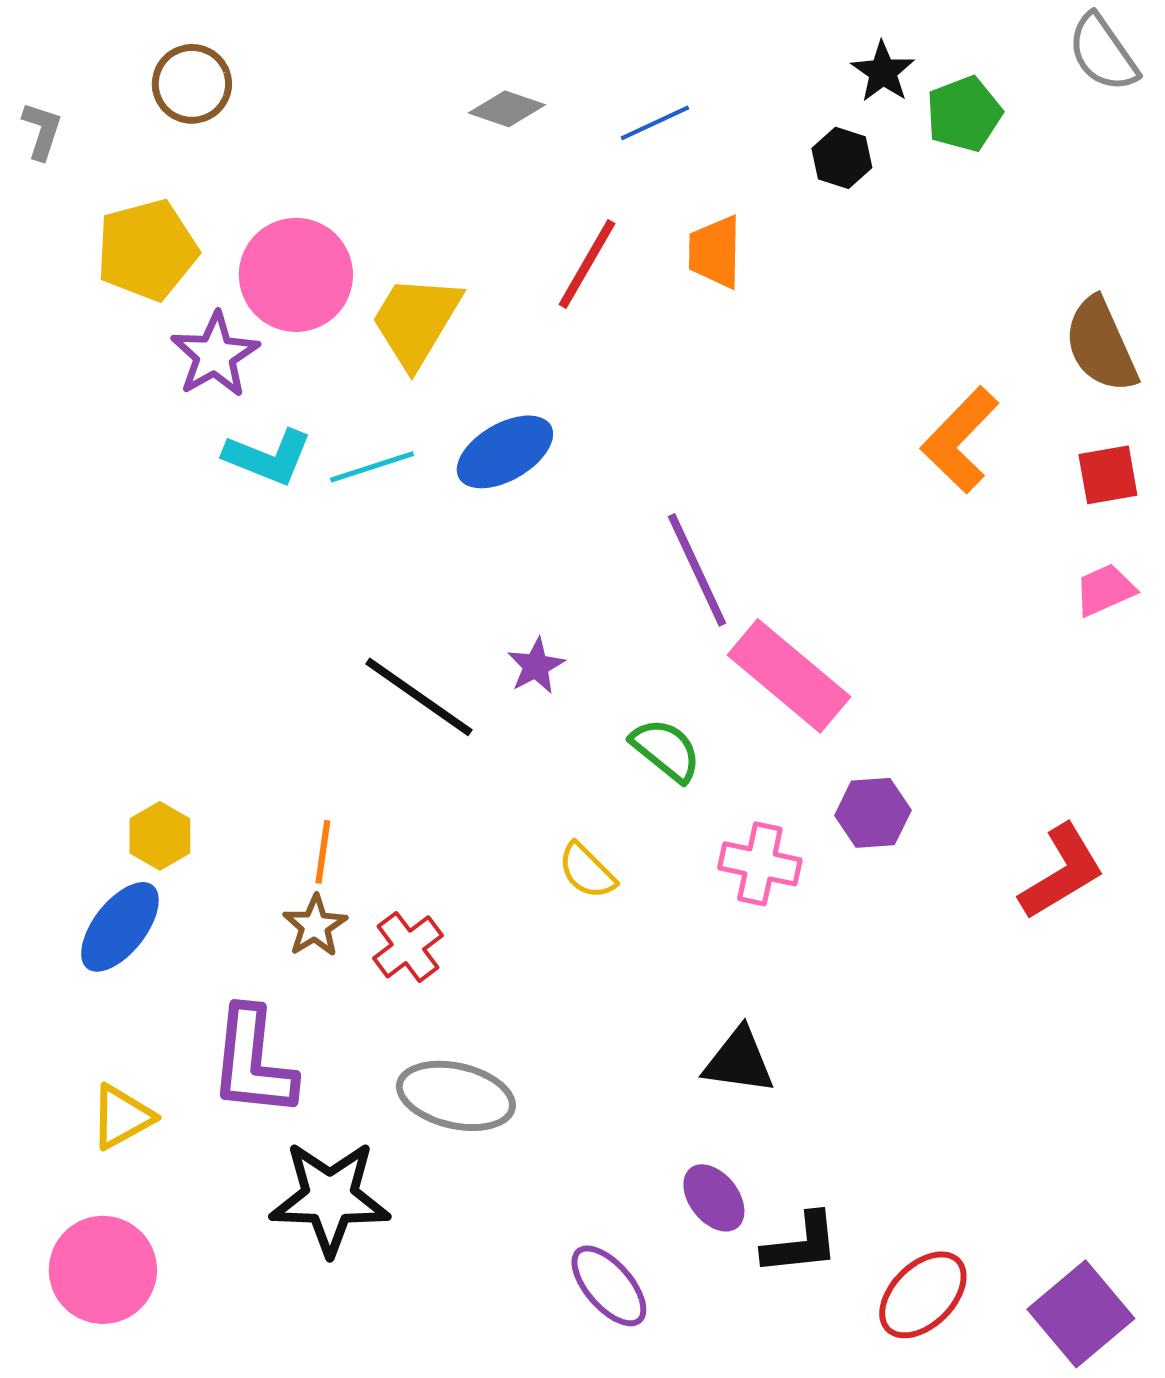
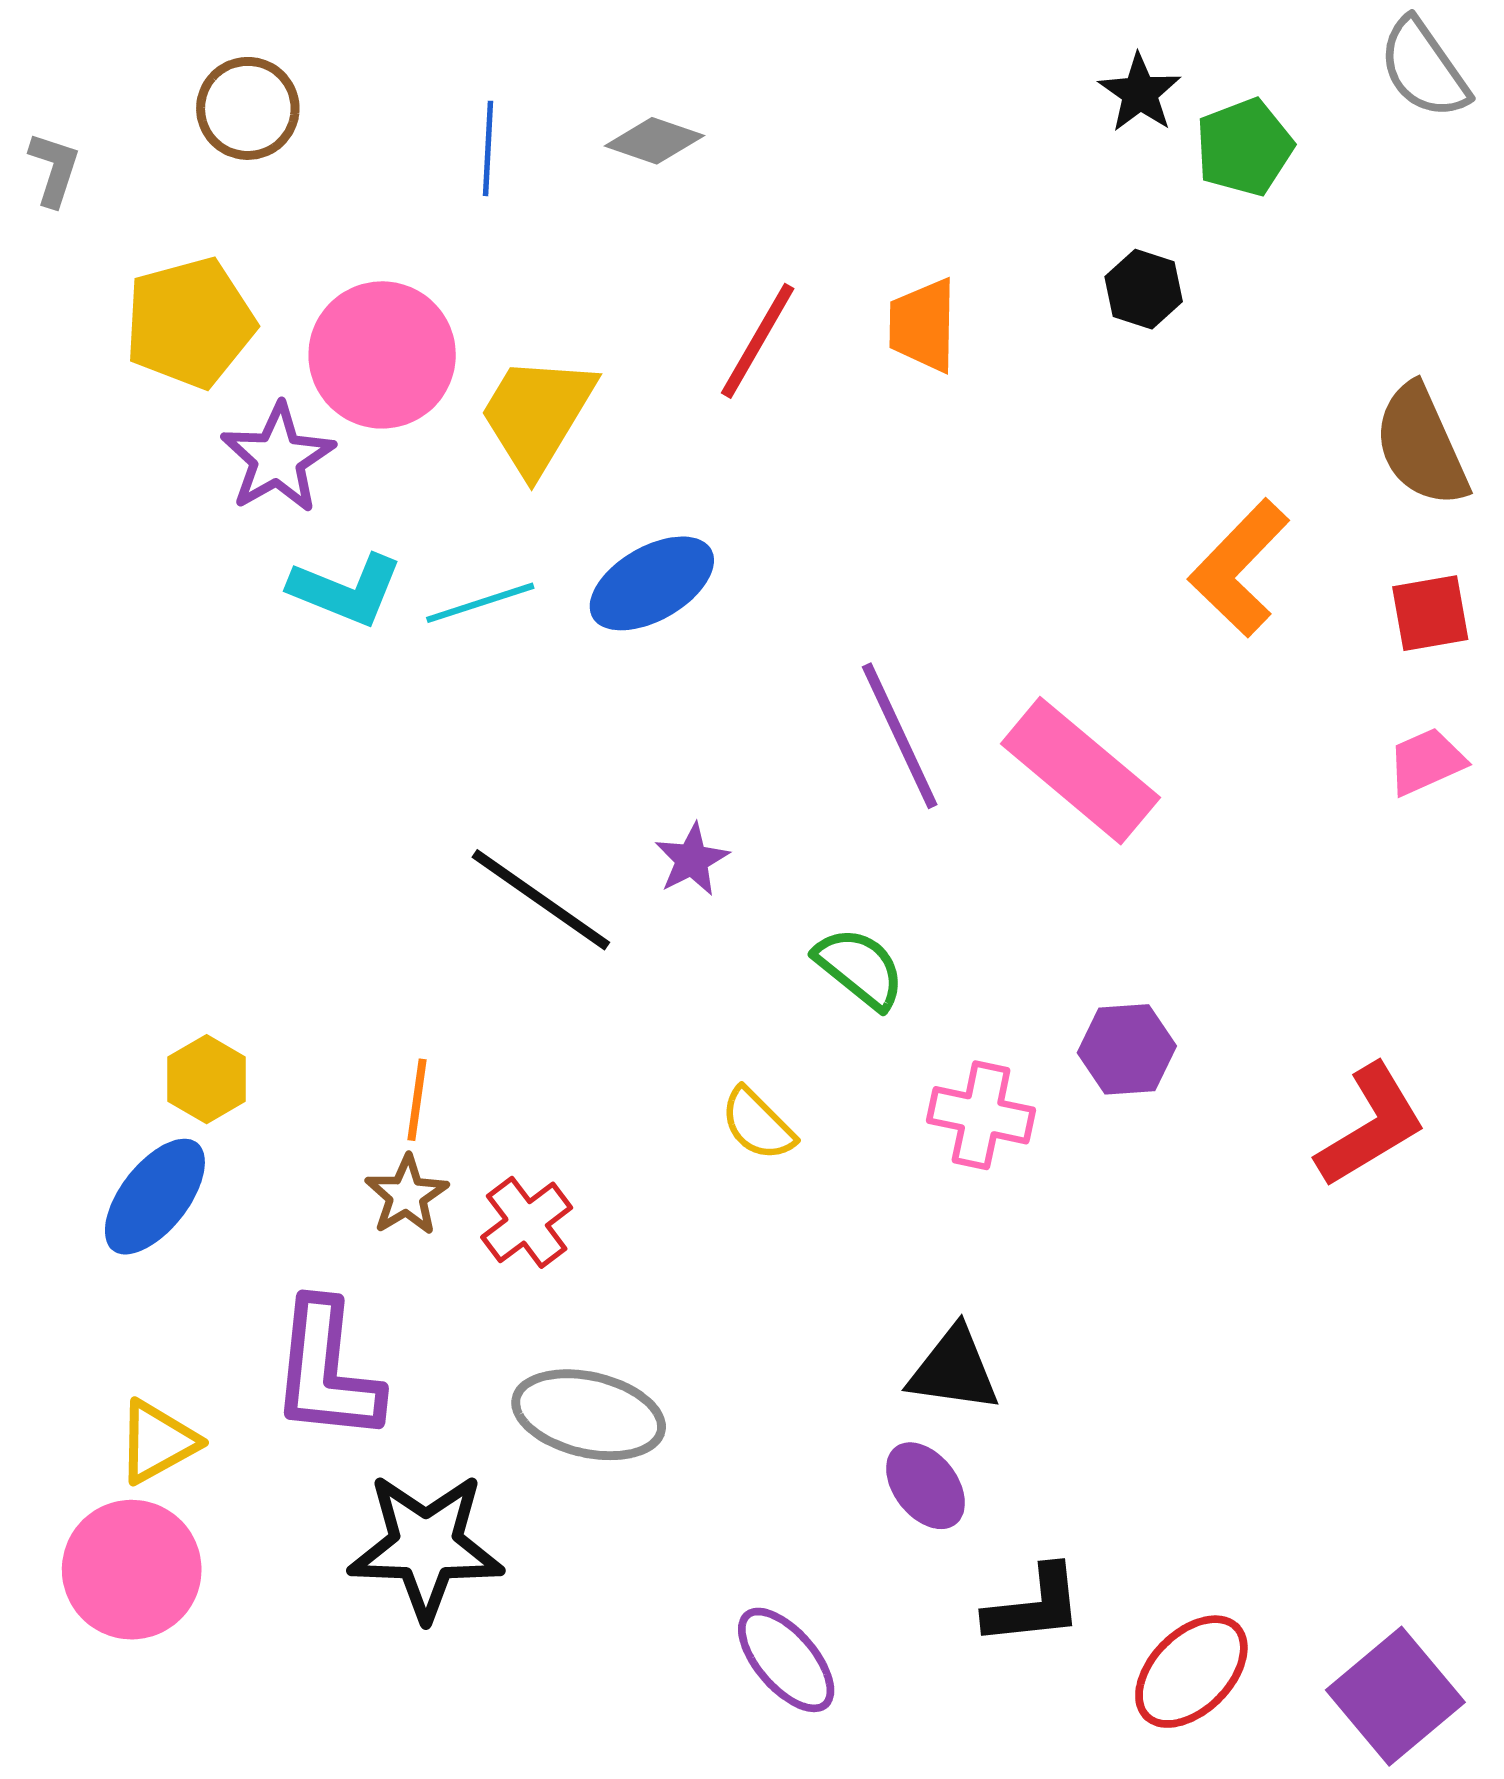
blue line: (655, 123) -> (488, 148), moved, turned -62
black hexagon: (842, 158) -> (1144, 289), moved
pink rectangle: (789, 676) -> (1080, 771), moved
purple ellipse: (714, 1198) -> (926, 1486), moved
pink circle: (103, 1270) -> (132, 1570), moved

